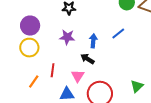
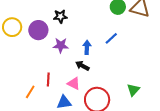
purple circle: (30, 26) -> (38, 30), moved
yellow circle: (29, 48) -> (12, 27), moved
pink triangle: (78, 76) -> (74, 83), turned -32

